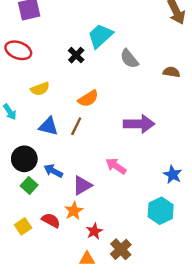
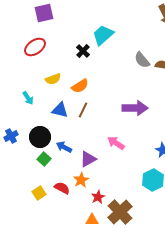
red ellipse: (18, 50) -> (35, 47), turned -55
gray semicircle: (129, 59) -> (142, 60), moved
orange semicircle: (88, 99) -> (80, 86), moved
brown cross: (121, 249) -> (120, 212), size x1.4

